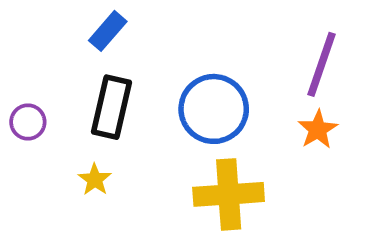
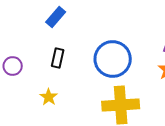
black rectangle: (111, 107) -> (58, 58), size x0.6

